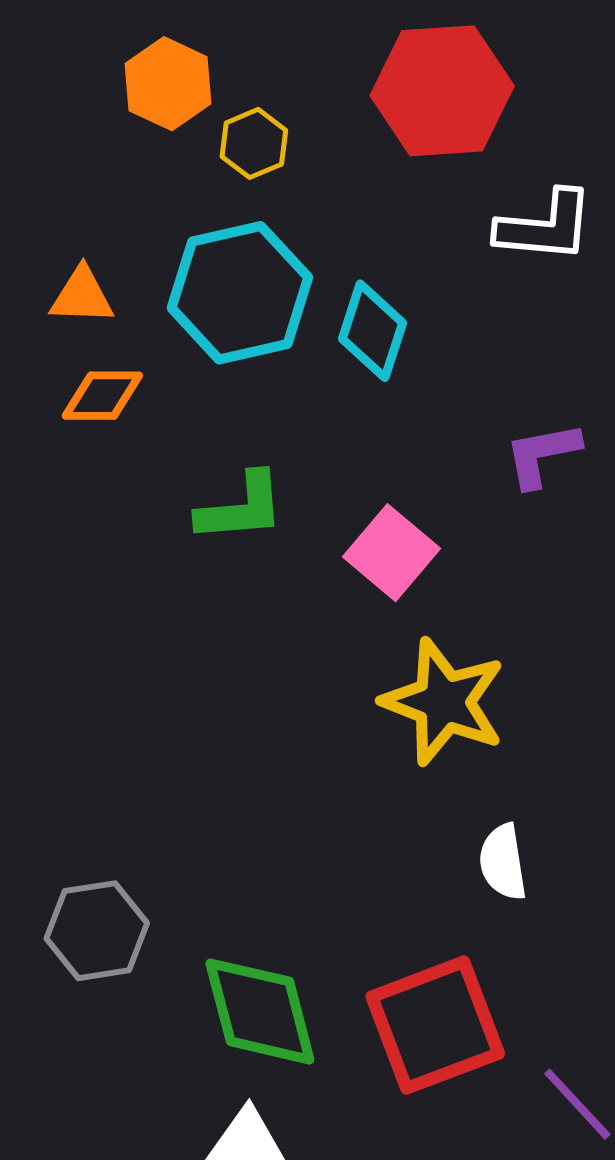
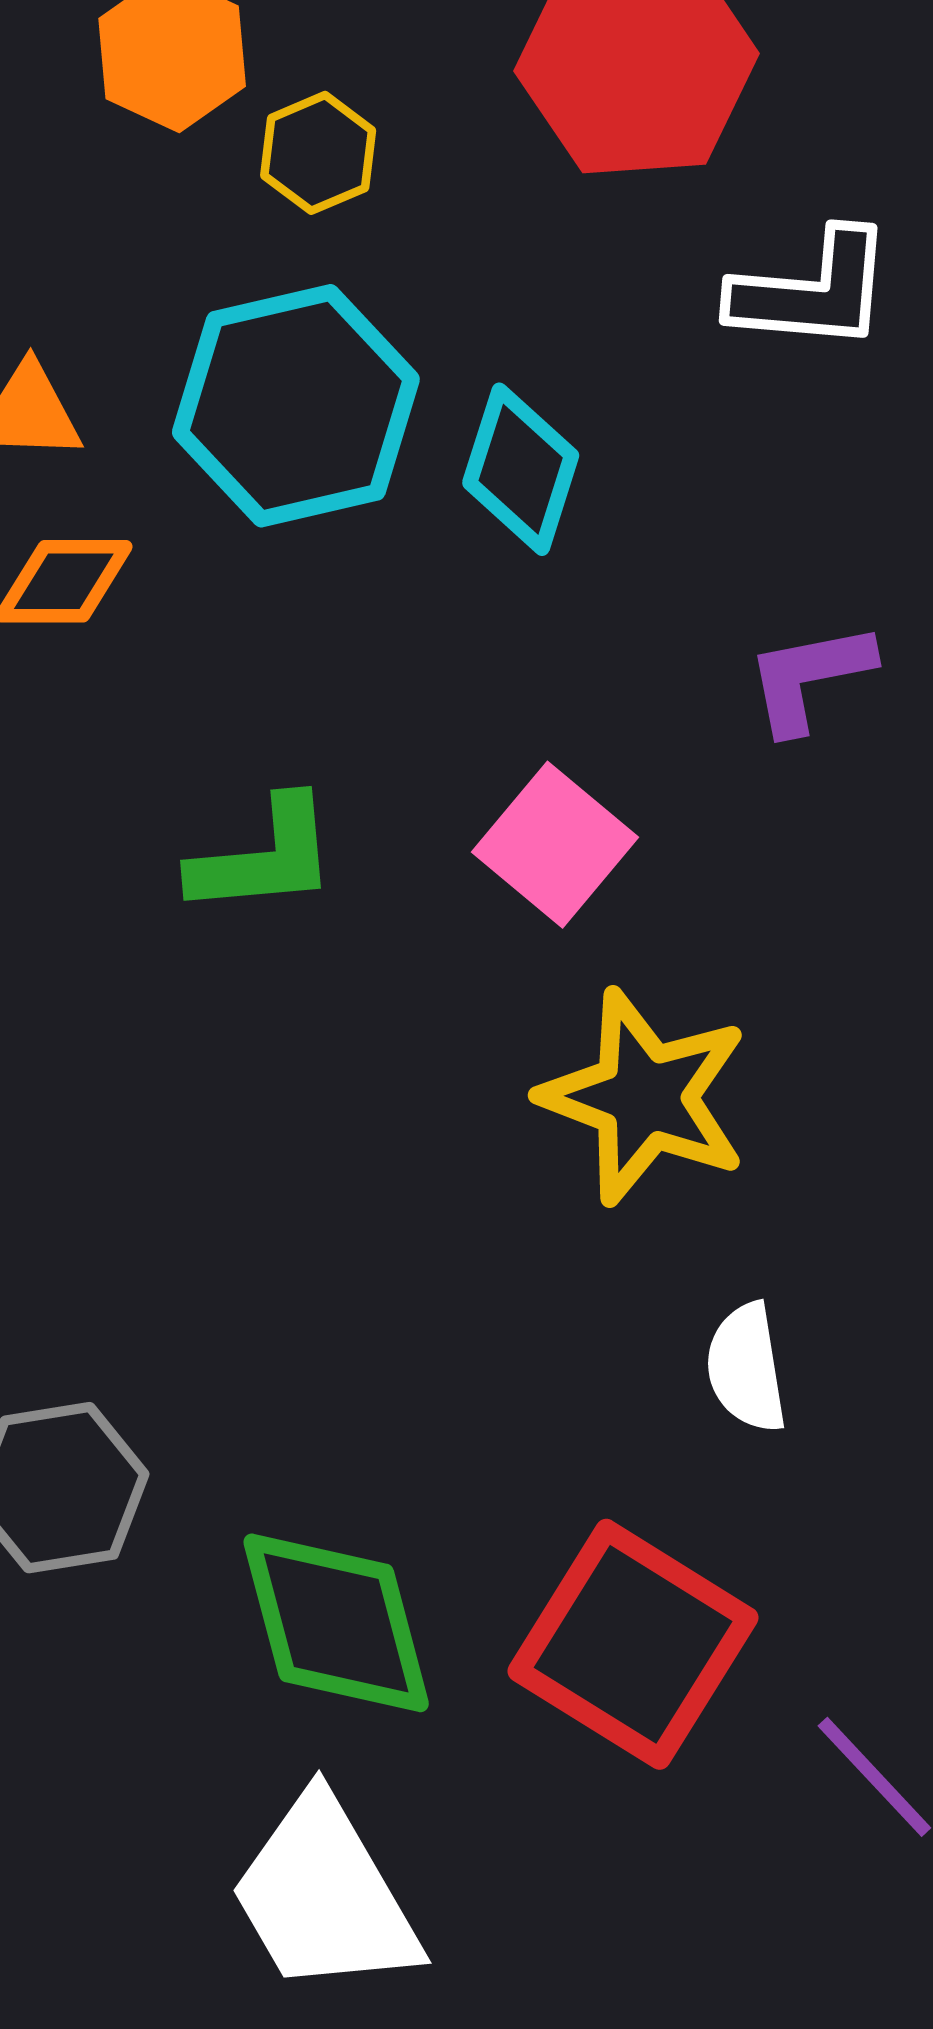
green L-shape: (241, 508) -> (264, 857), moved
red square: (435, 1025) -> (633, 1644), turned -37

